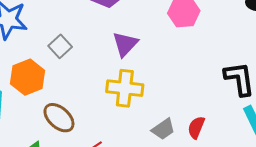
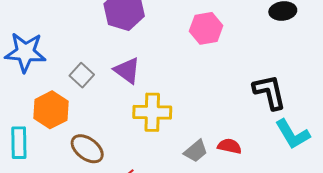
purple triangle: (125, 44) -> (127, 70), moved, turned -32
red semicircle: (196, 127) -> (230, 146), turned 85

